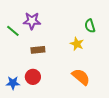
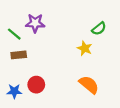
green semicircle: (90, 26) -> (99, 29), turned -112
brown rectangle: (38, 50) -> (19, 55), moved

